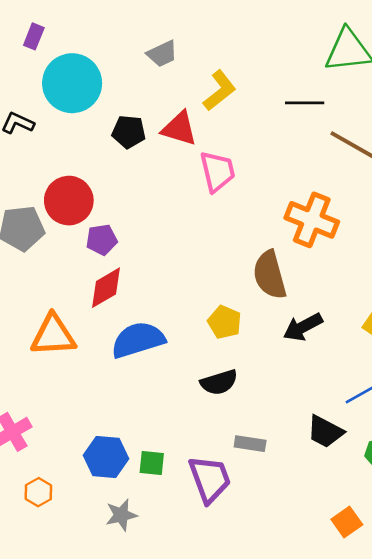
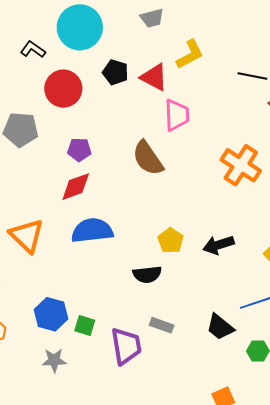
red circle: (69, 201) -> (63, 89), moved
brown semicircle: (270, 275) -> (148, 158), moved, turned -30
yellow pentagon: (225, 322) -> (171, 241), moved
orange triangle: (53, 335) -> (27, 236), moved, turned 36

